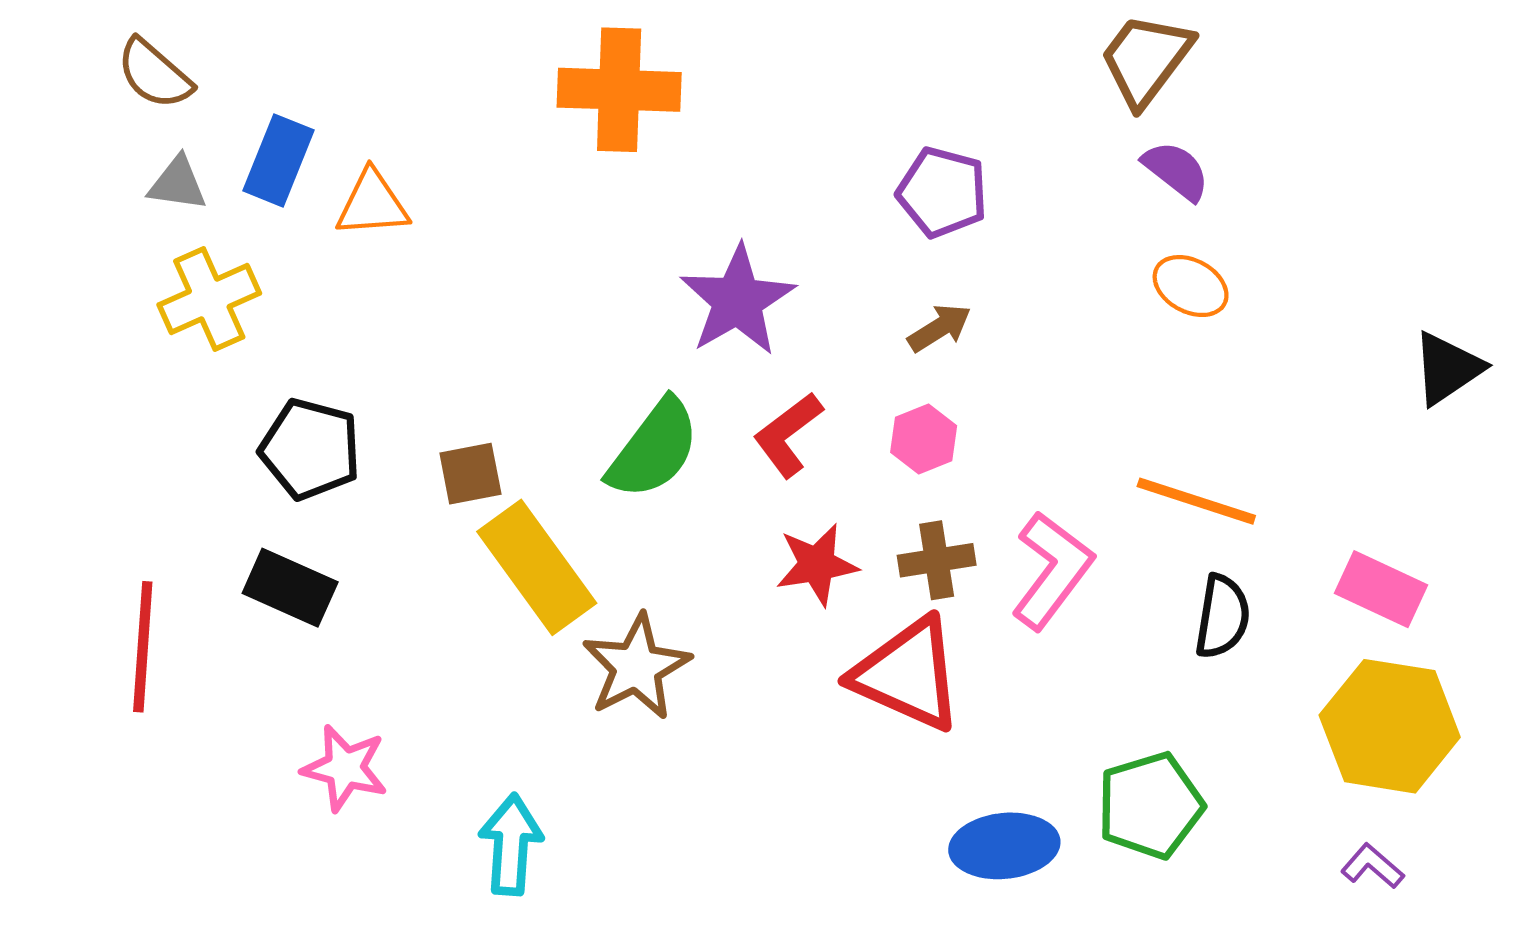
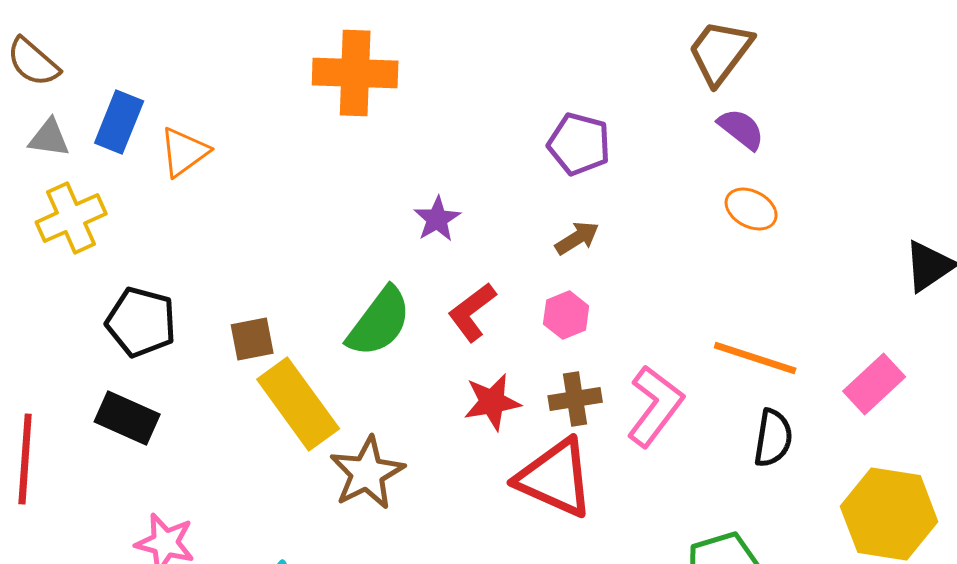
orange triangle: (372, 204) -> (184, 152), turned -32
purple star: (737, 300) -> (437, 219), size x0.6
pink rectangle: (1381, 589) -> (874, 384), moved, turned -68

